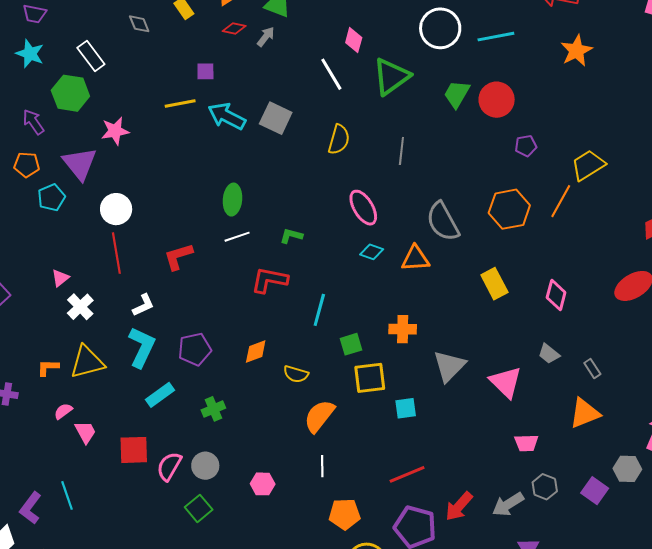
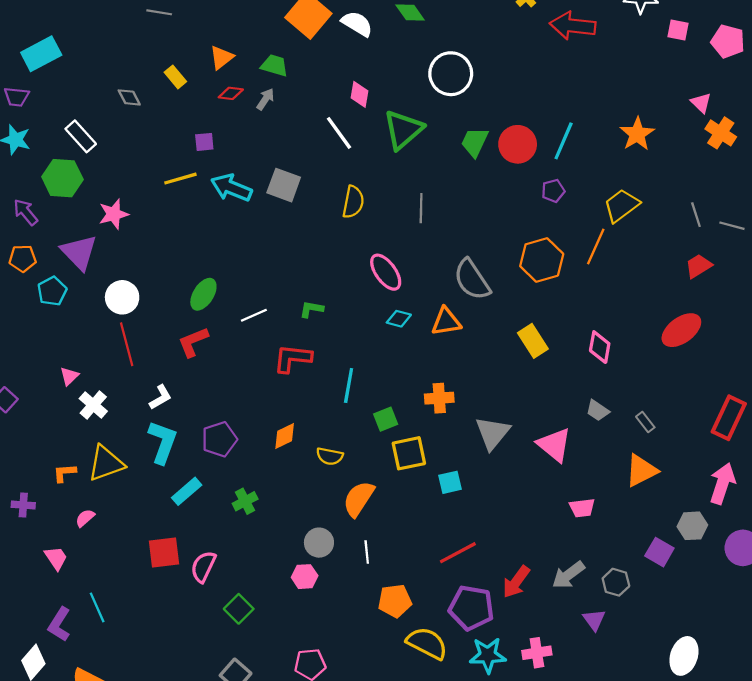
cyan line: (496, 37) -> (564, 141), moved, turned -51
orange star: (576, 51) -> (637, 134), moved
green ellipse: (232, 200) -> (203, 294), moved, turned 32
pink trapezoid: (85, 432) -> (56, 558), moved
gray circle: (205, 466) -> (319, 543), moved
gray hexagon: (545, 487) -> (616, 582), moved

